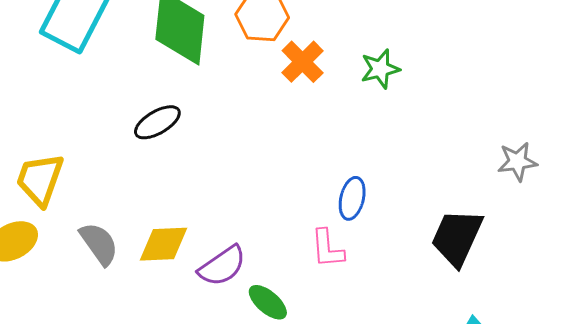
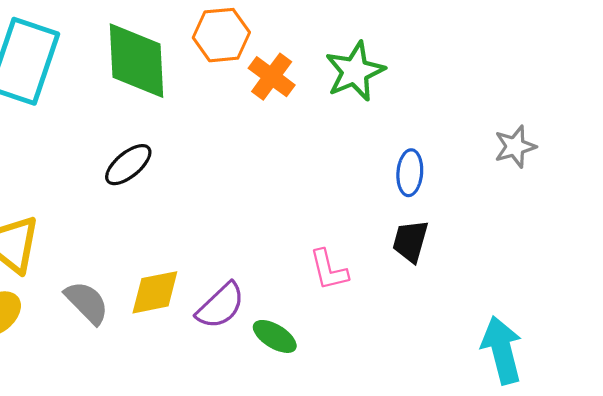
green star: (380, 69) -> (355, 71), size x1.4
blue ellipse: (352, 198) -> (410, 173), moved
black trapezoid: (457, 237) -> (410, 241), moved, size x0.7

